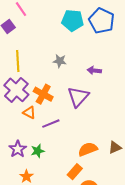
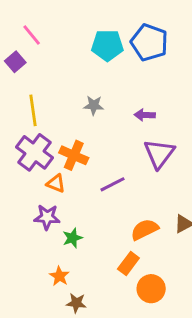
purple triangle: (78, 97) -> (159, 154), moved
purple line: (51, 124) -> (112, 184), moved
purple star: (18, 149) -> (47, 217), moved, turned -30

